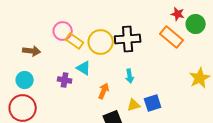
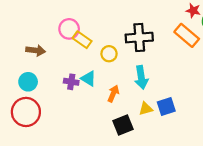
yellow circle: (101, 42) -> (109, 54), moved, size x0.6
cyan triangle: (84, 68) -> (88, 79), moved
cyan arrow: (130, 76) -> (141, 77), size x1.5

